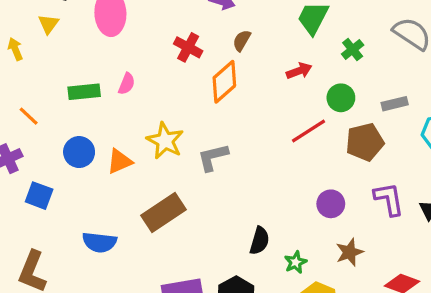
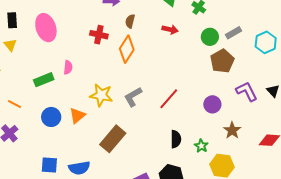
red arrow: (299, 71) -> (170, 29), turned 49
green circle: (341, 98) -> (210, 37), moved
red line: (308, 131) -> (169, 99), moved
blue square: (39, 196) -> (49, 165), moved

